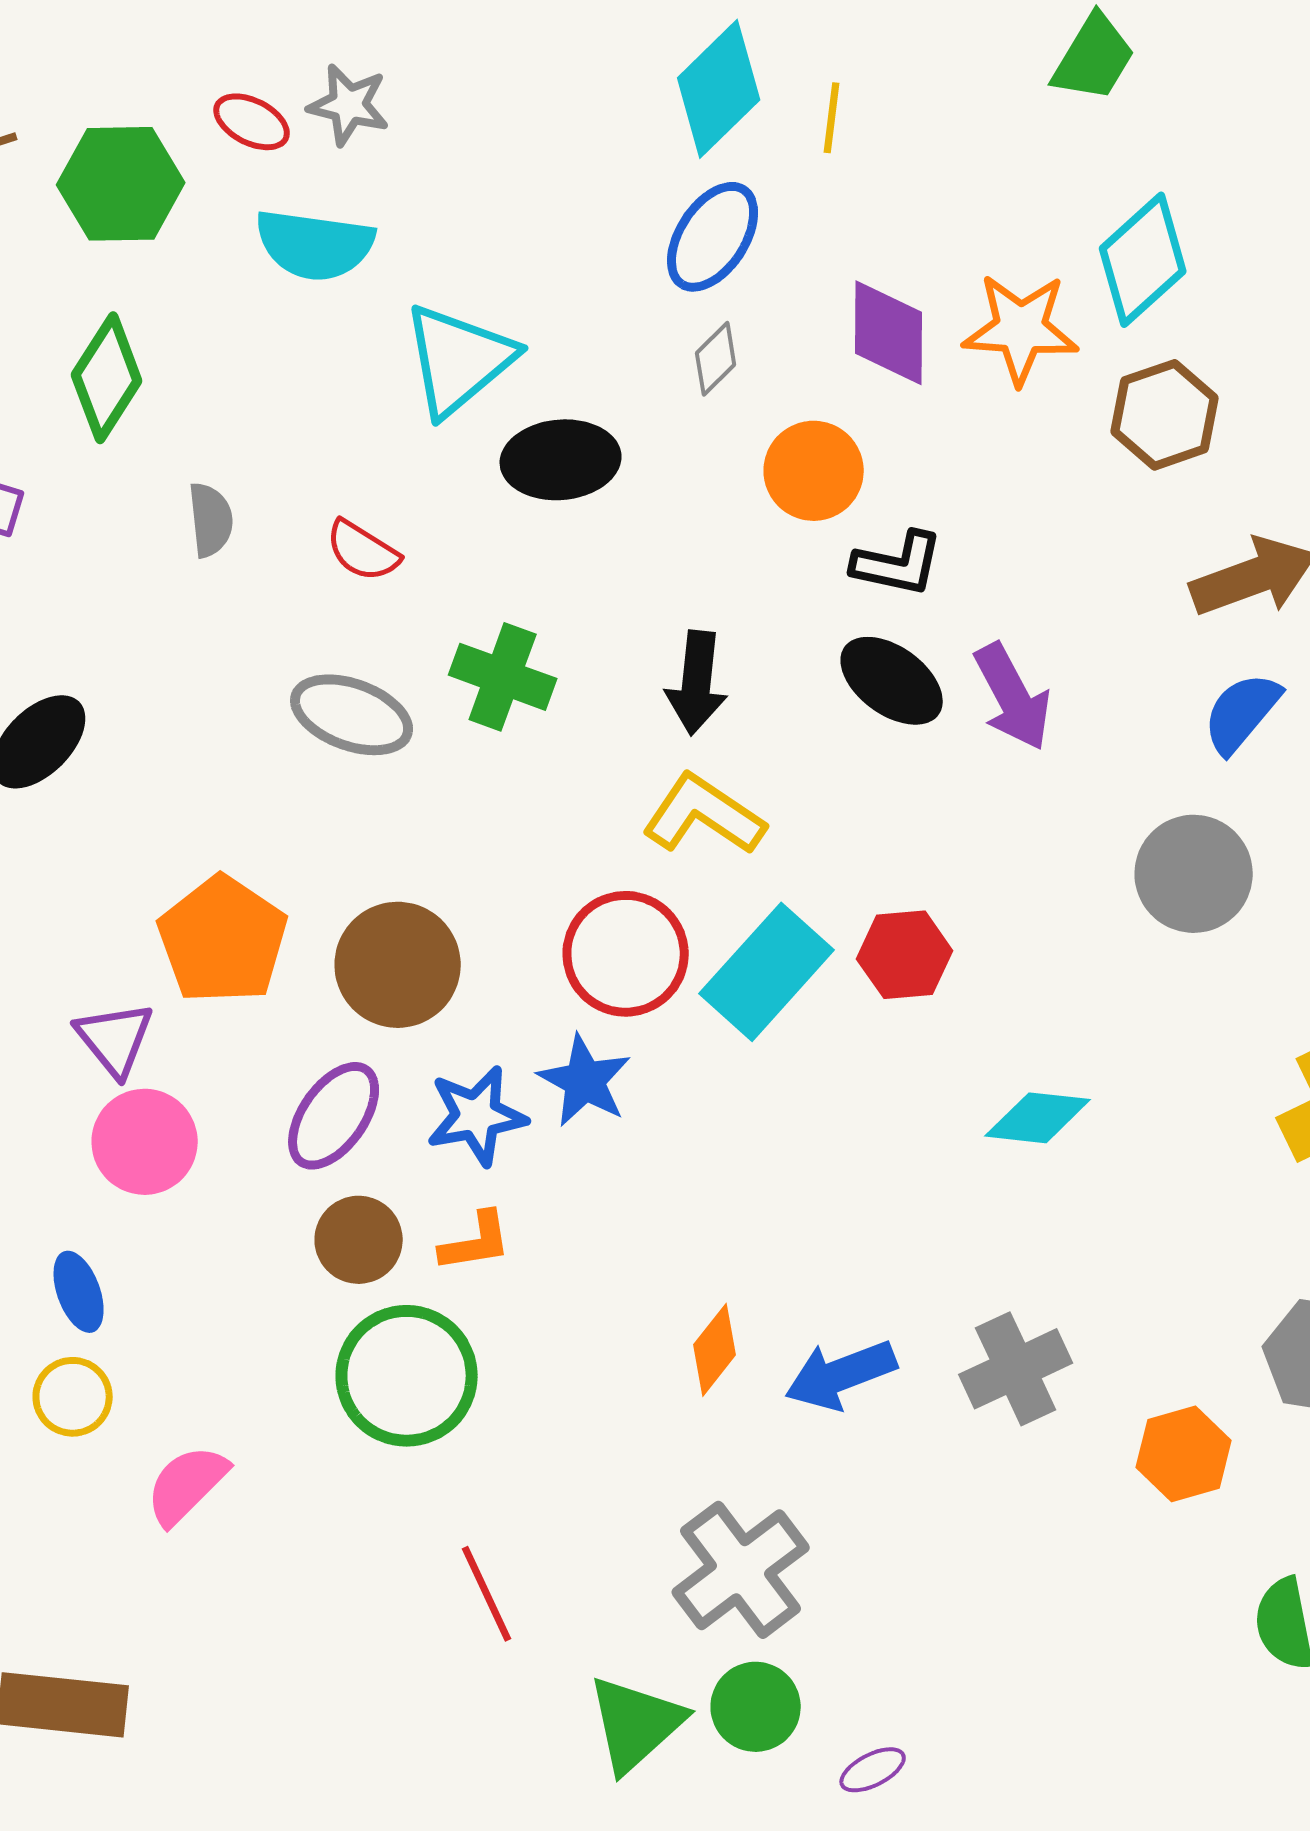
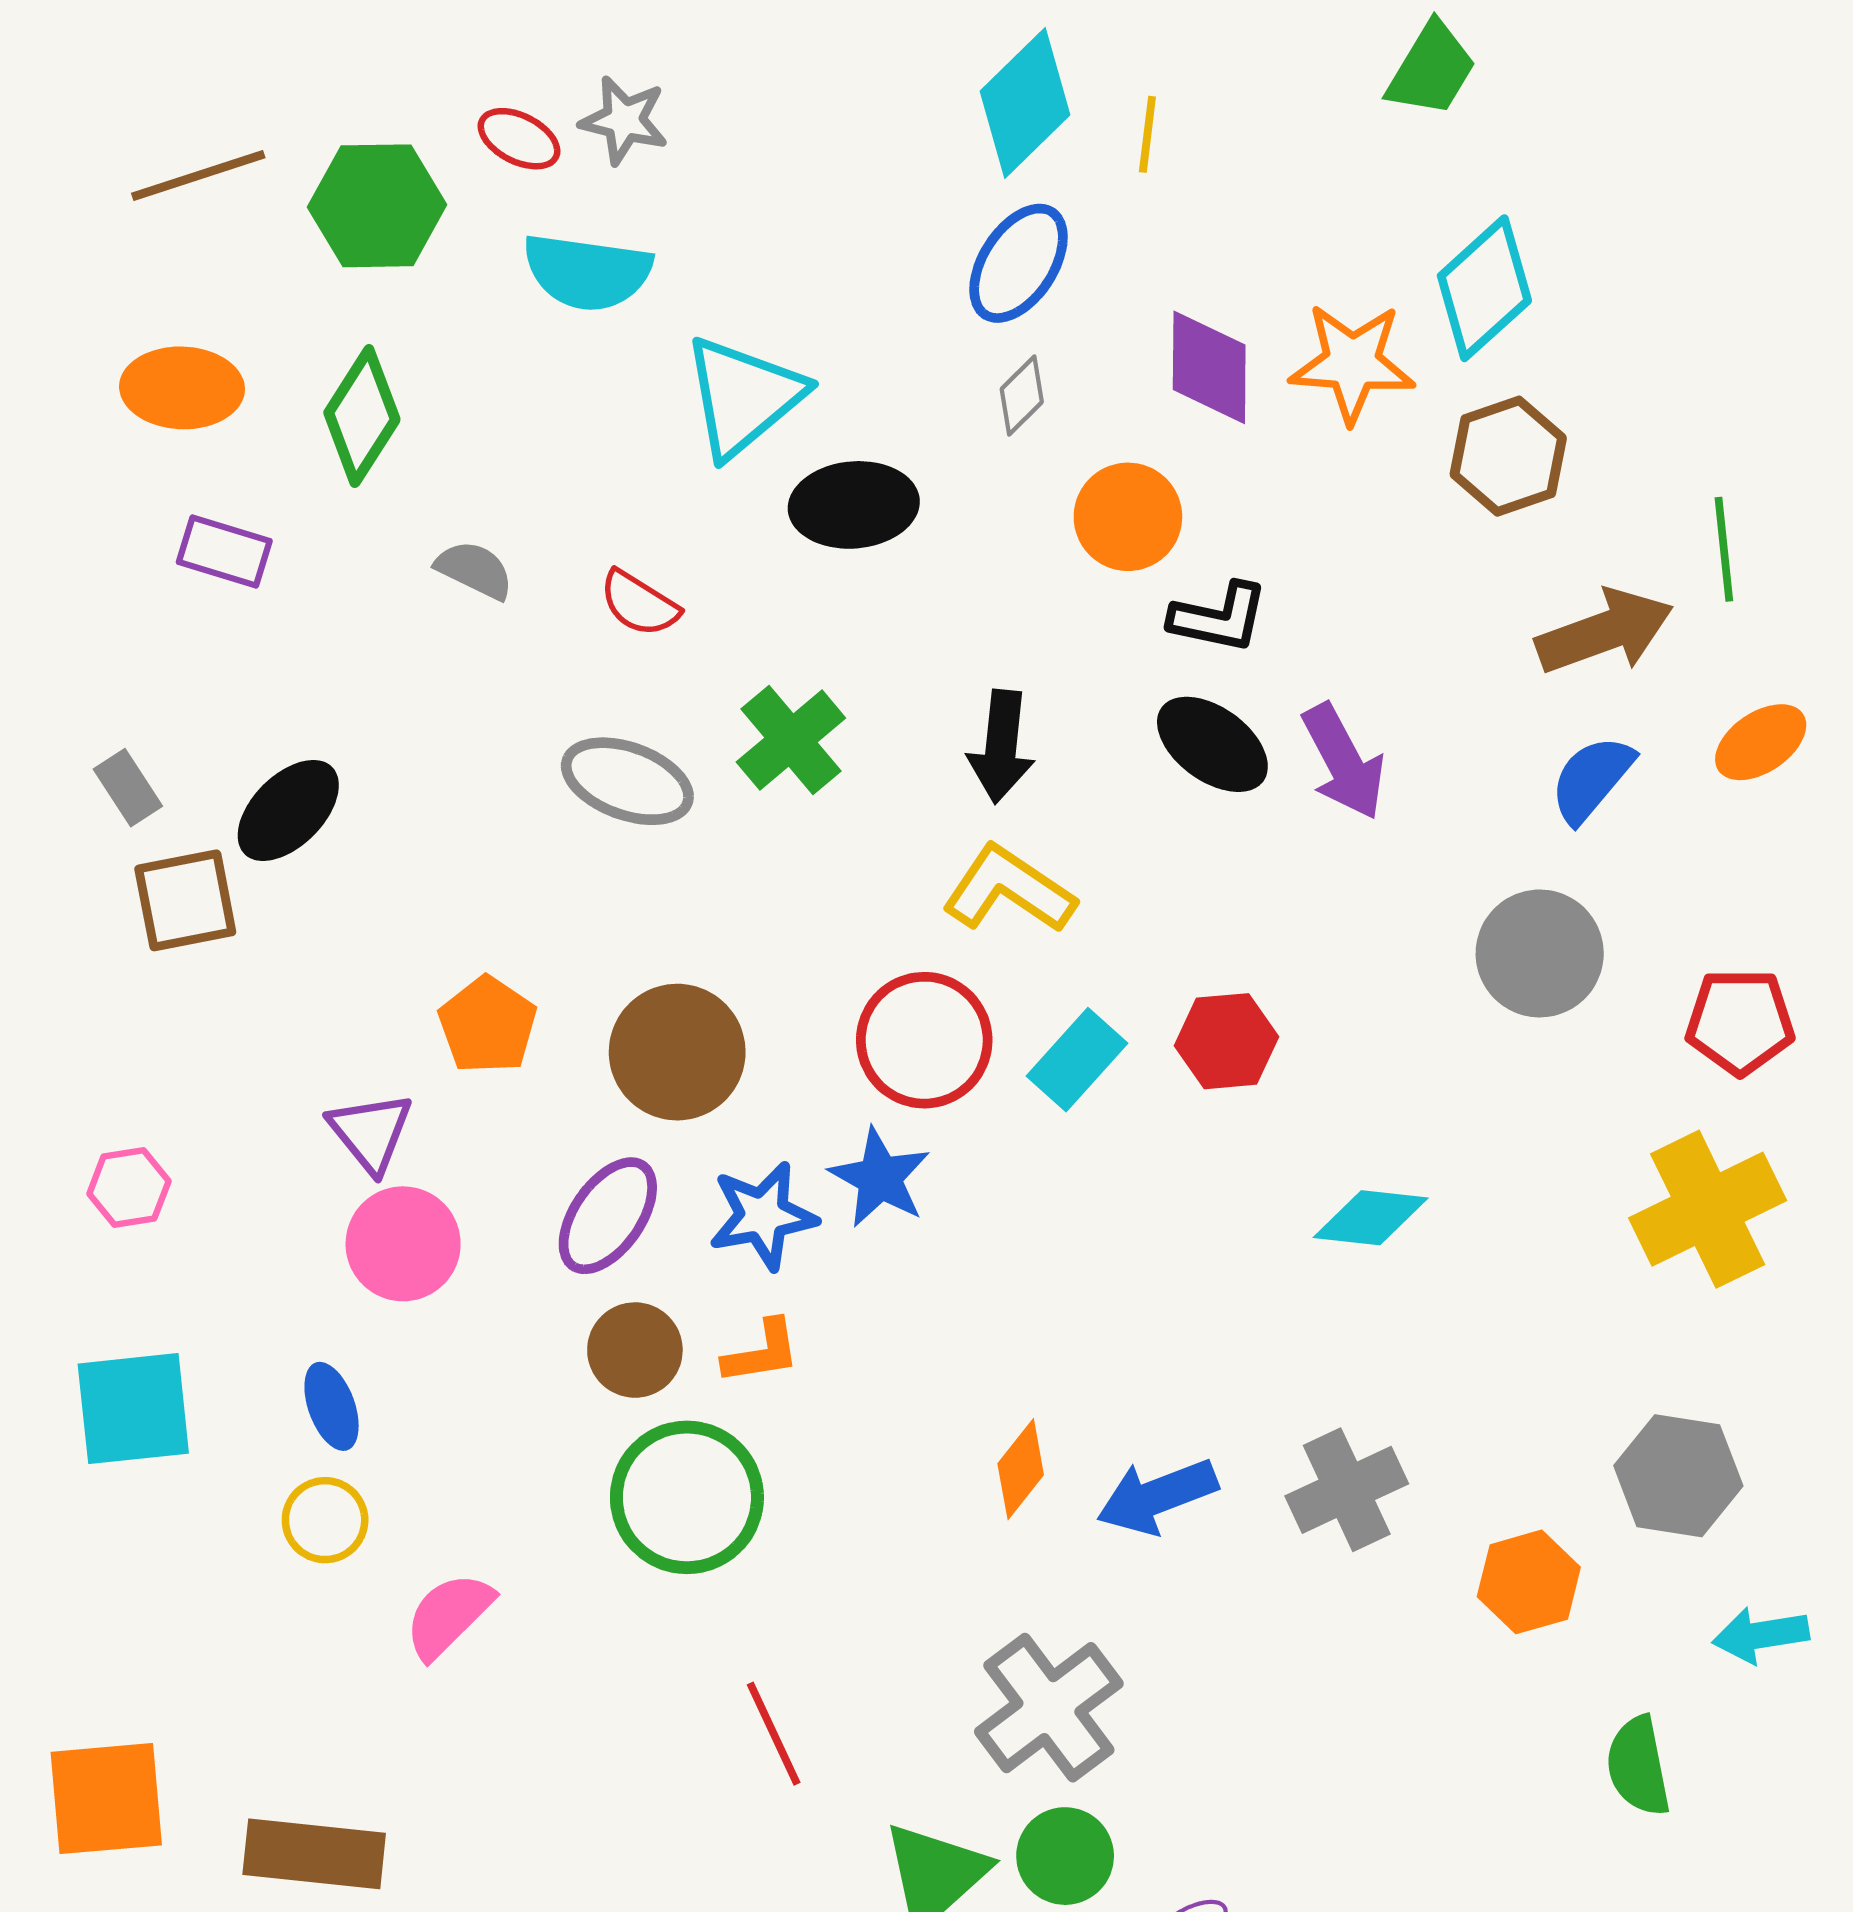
gray semicircle: (211, 520) -> (475, 570), turned -58
green cross: (503, 677) -> (791, 740), turned 30
orange pentagon: (223, 940) -> (488, 1025), size x0.7
cyan rectangle: (767, 972) -> (1077, 1060), size x0.7

